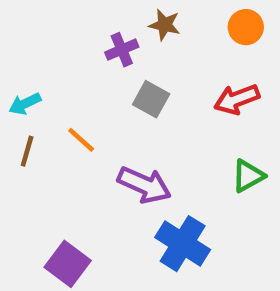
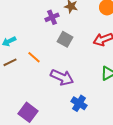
brown line: (27, 151) -> (10, 62), turned 48
blue cross: (183, 244) -> (79, 103), size x0.7

